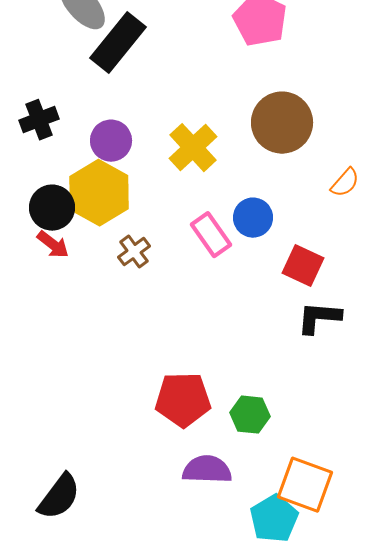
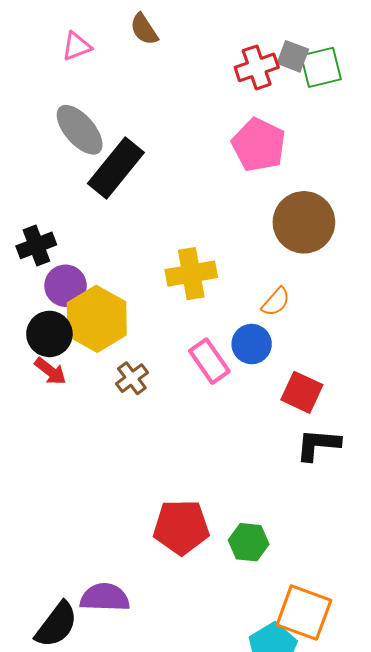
brown circle: (282, 123) -> (304, 222), moved
purple circle: (111, 141) -> (66, 286), moved
yellow cross: (193, 148) -> (191, 274), turned 33
orange semicircle: (345, 183) -> (276, 302), moved
purple semicircle: (207, 470) -> (105, 598), moved

